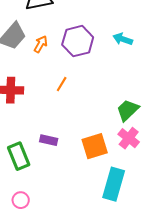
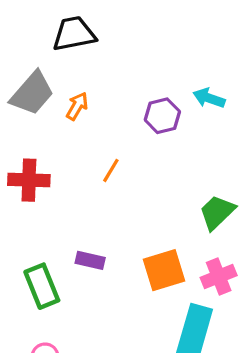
purple hexagon: (78, 41) -> (162, 116), moved, size x0.7
pink cross: (129, 138) -> (219, 277), moved, turned 30

